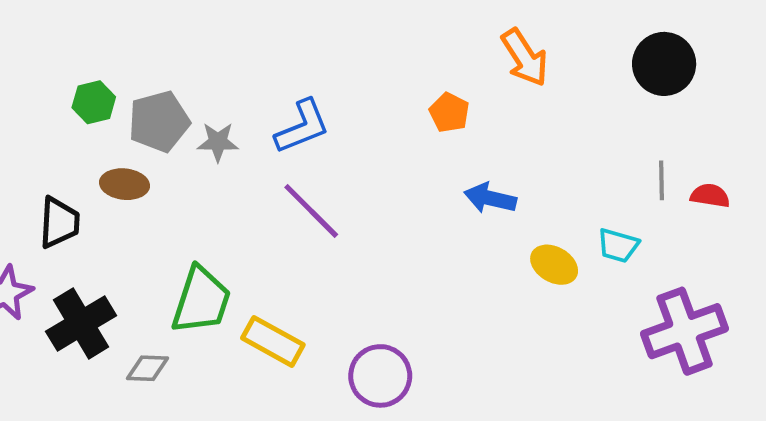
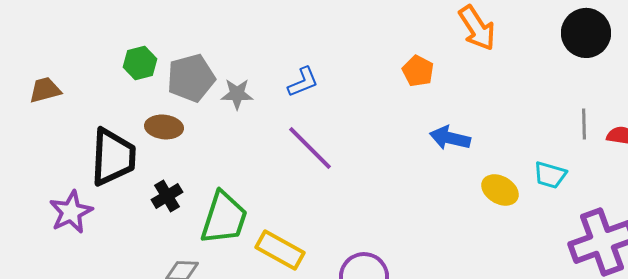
blue L-shape: (302, 127) -> (303, 82), size x0.7
black trapezoid: (59, 222) -> (113, 157), size x1.4
black cross: (81, 323) -> (167, 196), moved, size x0.6

